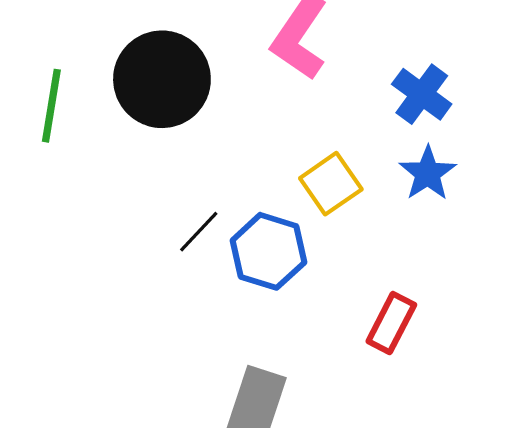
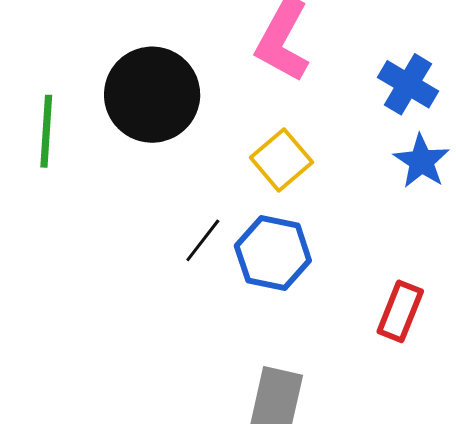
yellow square: (331, 184) -> (281, 160), moved

